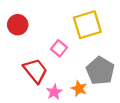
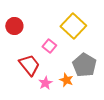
yellow square: (87, 25) -> (73, 26), turned -30

